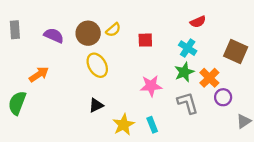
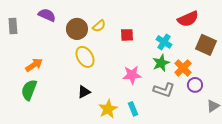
red semicircle: (198, 22) -> (188, 19), moved, size x1.5
purple semicircle: (54, 35) -> (47, 15), moved
green semicircle: (17, 103) -> (29, 90), moved
gray L-shape: (188, 103) -> (164, 90), turned 125

